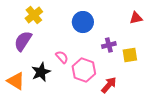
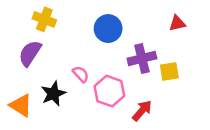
yellow cross: (34, 15) -> (44, 19), turned -30
purple cross: (109, 45) -> (142, 58), size x1.5

